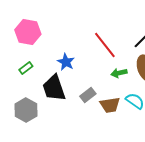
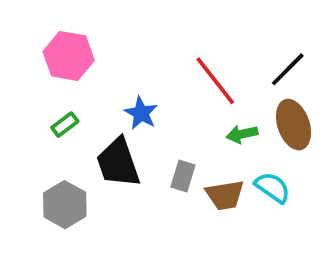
gray rectangle: (88, 95) -> (183, 176), turned -35

